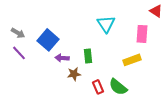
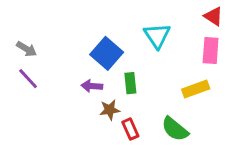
red triangle: (156, 11) -> (214, 16), moved
blue square: (48, 40) -> (107, 53), moved
red rectangle: (98, 87) -> (130, 129), moved

